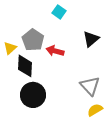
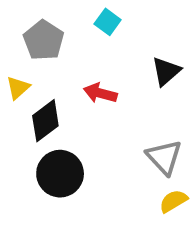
gray pentagon: (33, 40) -> (44, 40), moved
black diamond: (25, 66) -> (45, 121), turned 50

